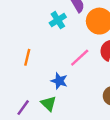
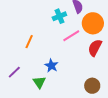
pink line: (80, 58) -> (71, 36), moved
purple line: (23, 108) -> (14, 72), moved

